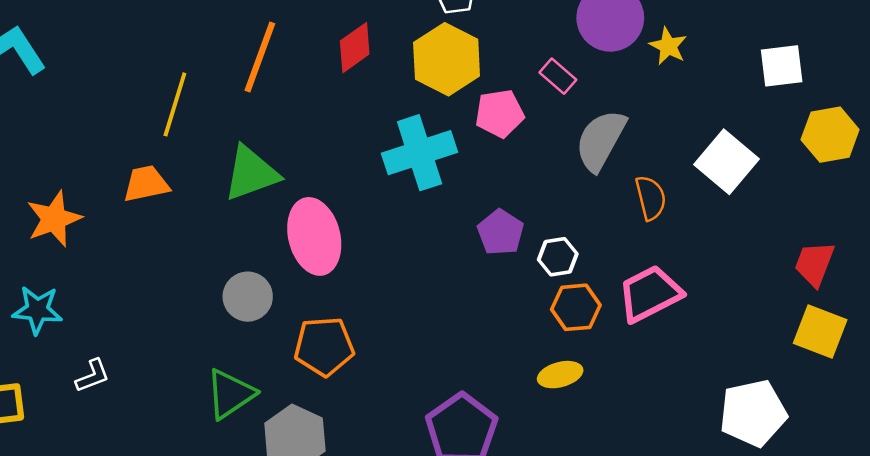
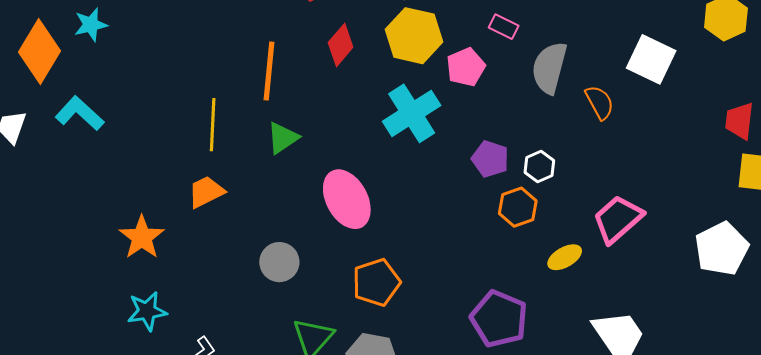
green triangle: (251, 173) -> (283, 138), moved, size x0.7
pink trapezoid: (650, 294) -> (618, 219), moved
gray circle: (248, 297) -> (279, 262), moved
orange hexagon: (576, 307) -> (518, 207), moved

